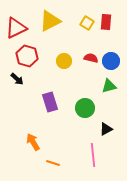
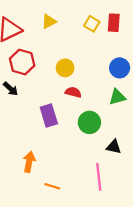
yellow triangle: (50, 21) -> (49, 21), size x0.6
red semicircle: (91, 58) -> (73, 92), moved
black triangle: (106, 129) -> (114, 147), turned 40
orange arrow: (33, 142) -> (29, 162), turned 42

